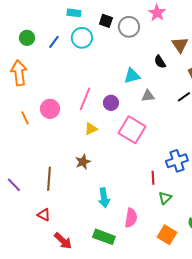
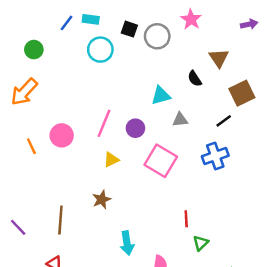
blue line: (54, 42) -> (66, 23), moved
orange arrow: (19, 73) -> (24, 92), turned -130
blue cross: (177, 161) -> (215, 156), moved

